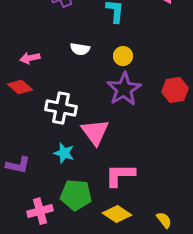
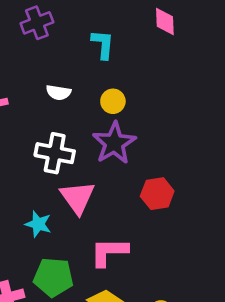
red hexagon: (175, 90) -> (157, 194), moved
white cross: (61, 108) -> (55, 153), moved

